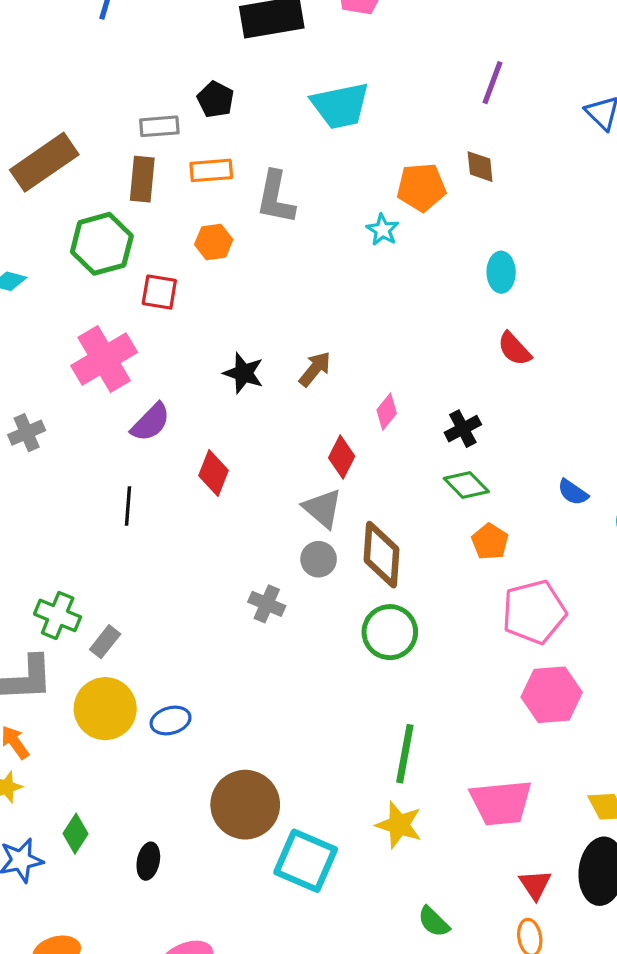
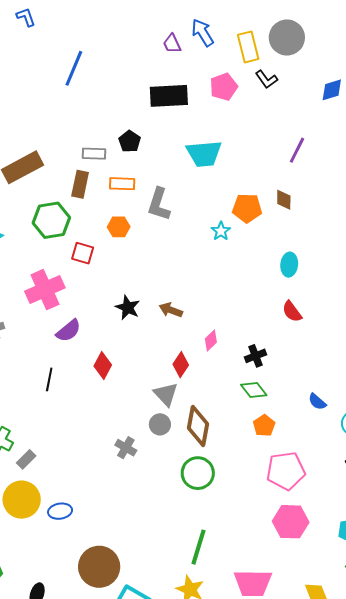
brown arrow: (315, 369) -> (171, 310), turned -115

